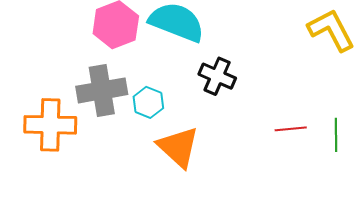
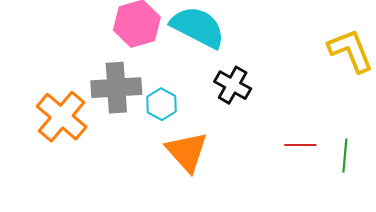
orange cross: (50, 125) -> (62, 117), turned 33

